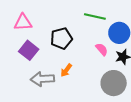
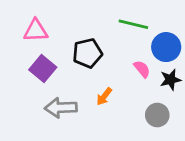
orange arrow: (66, 70) -> (104, 96), moved
gray circle: (114, 83) -> (157, 115), size x0.7

